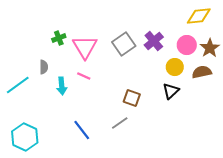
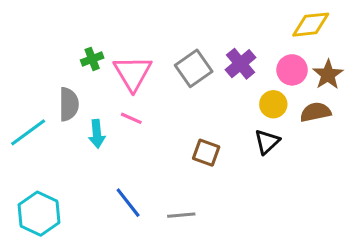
gray semicircle: (44, 67) -> (69, 104), size x1.5
gray line: (120, 123) -> (181, 215), moved, turned 30

